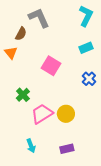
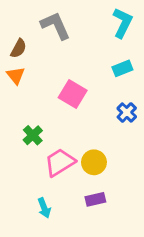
brown semicircle: (21, 34) -> (19, 48), moved
purple rectangle: (67, 149) -> (95, 199), moved

